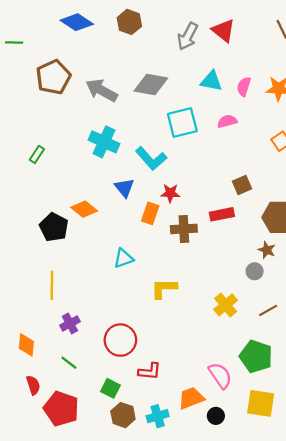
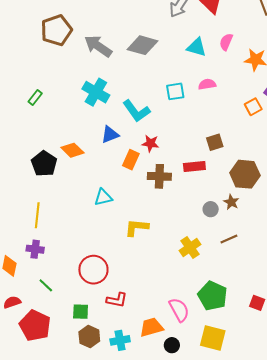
pink semicircle: (244, 87) -> (226, 42), moved
cyan square: (182, 123) -> (175, 91), moved, size x0.7
blue triangle: (124, 188) -> (110, 135), turned 42
gray circle: (255, 271) -> (211, 209), moved
brown line: (268, 310) -> (229, 239), moved
purple cross: (70, 323) -> (35, 249), moved, turned 30
red semicircle: (33, 385) -> (12, 302), turned -96
green square: (110, 388) -> (81, 312), turned -30

